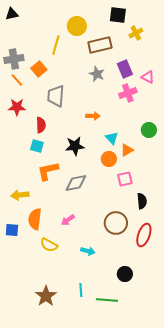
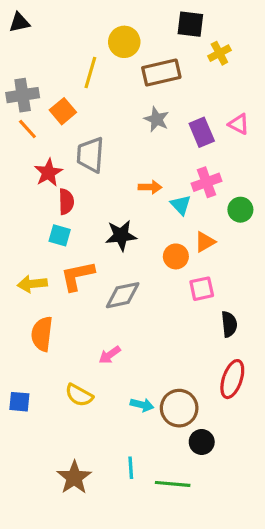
purple rectangle: (125, 69) -> (202, 132), moved
pink cross: (128, 93) -> (207, 182), moved
red star: (17, 107) -> (48, 173), moved, turned -30
cyan triangle: (112, 138) -> (181, 205), moved
yellow arrow: (20, 195) -> (32, 284), moved
orange semicircle: (35, 219) -> (42, 334), moved
brown circle: (116, 223) -> (179, 408), moved
blue square: (12, 230) -> (19, 402), moved

